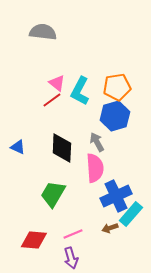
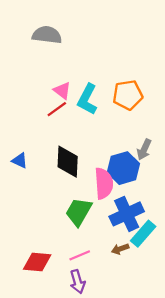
blue hexagon: (115, 116) -> (123, 168), moved
gray arrow: (97, 142) -> (144, 150), moved, turned -126
green trapezoid: (53, 194) -> (79, 212), moved

